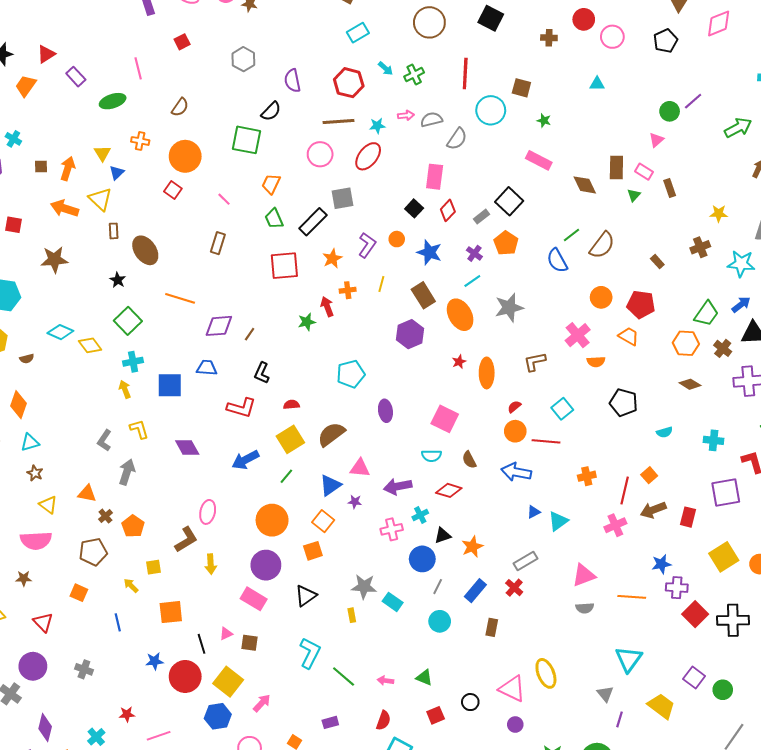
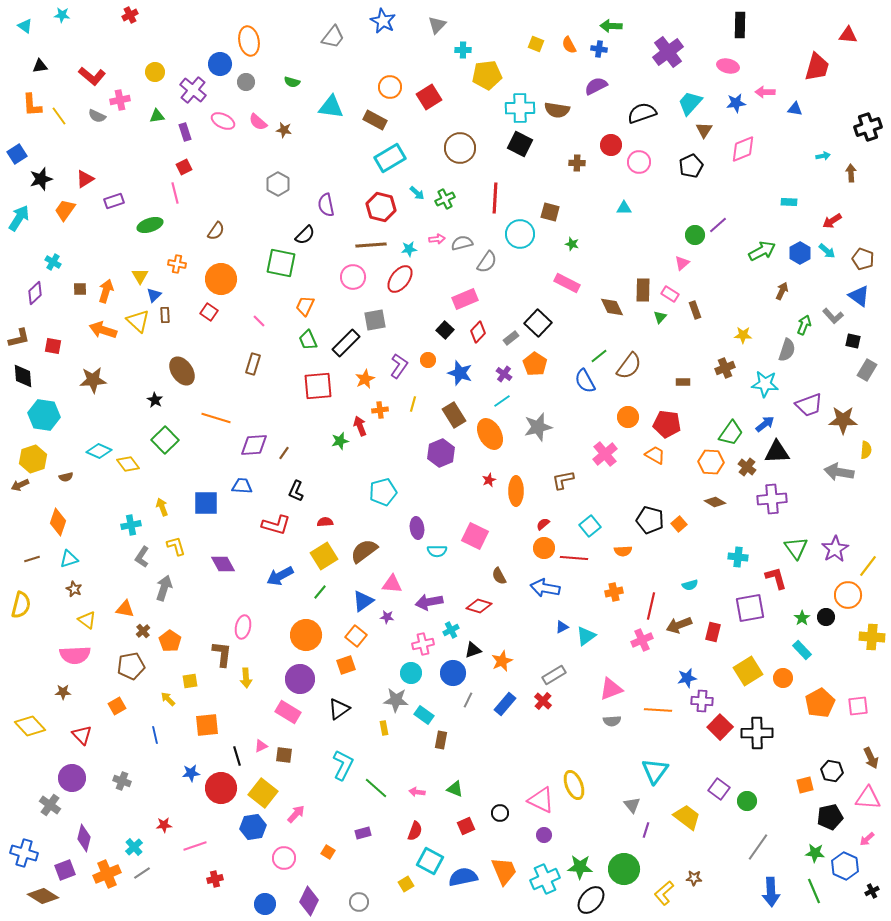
cyan rectangle: (358, 33) -> (390, 158), size x1.4
red square: (182, 42) -> (184, 167), moved
purple rectangle: (76, 77) -> (114, 201), turned -66
pink rectangle: (435, 177) -> (465, 299), turned 60
brown rectangle: (114, 231) -> (165, 315), moved
brown rectangle: (657, 262) -> (683, 382), turned -48
cyan cross: (133, 362) -> (131, 525), moved
orange semicircle: (596, 362) -> (623, 551), moved
cyan semicircle: (664, 432) -> (690, 585), moved
cyan semicircle: (431, 456) -> (437, 551), moved
orange square: (649, 475) -> (679, 524), moved
brown L-shape: (186, 540) -> (222, 654), turned -52
orange square: (79, 593) -> (117, 706), turned 36
cyan circle: (440, 621) -> (411, 673), moved
brown rectangle: (492, 627) -> (441, 740), moved

